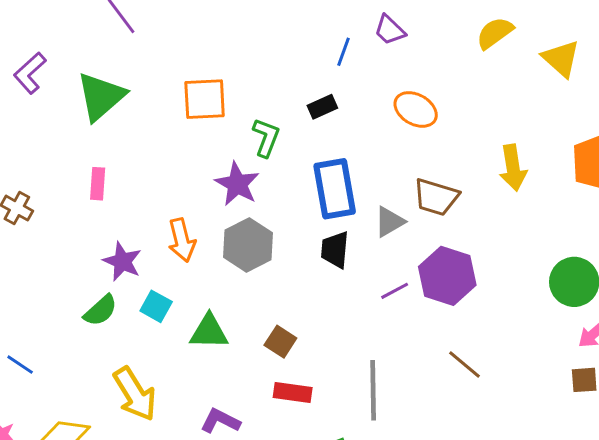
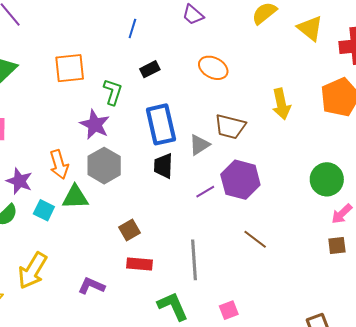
blue line: (343, 52) -> (132, 28), moved
green triangle: (209, 332) -> (75, 197), moved
brown square: (280, 342) -> (129, 230), turned 30
yellow arrow: (135, 394) -> (32, 271), turned 66

